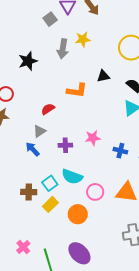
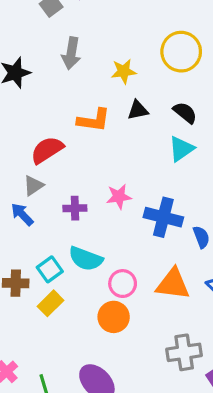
yellow star: (83, 39) -> (124, 71), moved
black triangle: (103, 76) -> (138, 110), moved
red semicircle: (48, 109) -> (47, 150), size x1.5
blue cross: (120, 151) -> (163, 217), size x1.6
orange circle: (78, 214) -> (114, 317), moved

